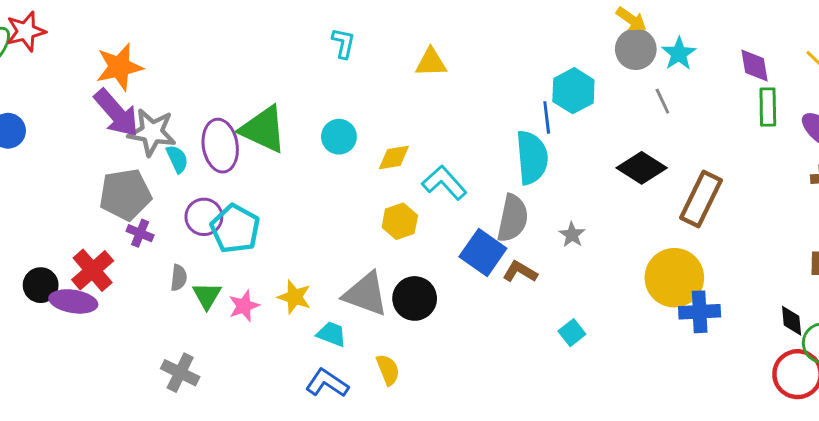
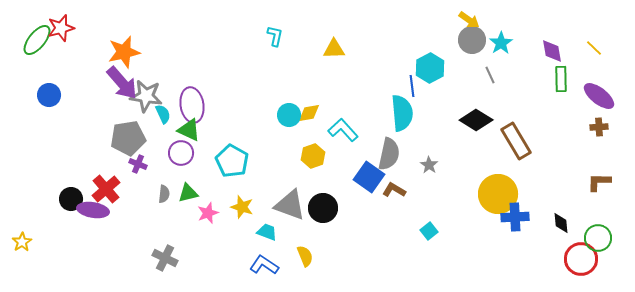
green triangle: (263, 129) -> (189, 130), moved, size x0.7
cyan circle: (339, 137) -> (289, 115), moved
brown rectangle: (701, 199) -> (516, 141), turned -57
cyan pentagon: (235, 229) -> (232, 161), moved
green triangle: (207, 295) -> (188, 193), moved, turned 45
black diamond: (792, 321) -> (561, 223), moved

